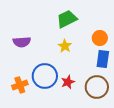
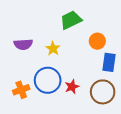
orange circle: (100, 38) -> (97, 41), moved
yellow star: (65, 46) -> (53, 49), moved

